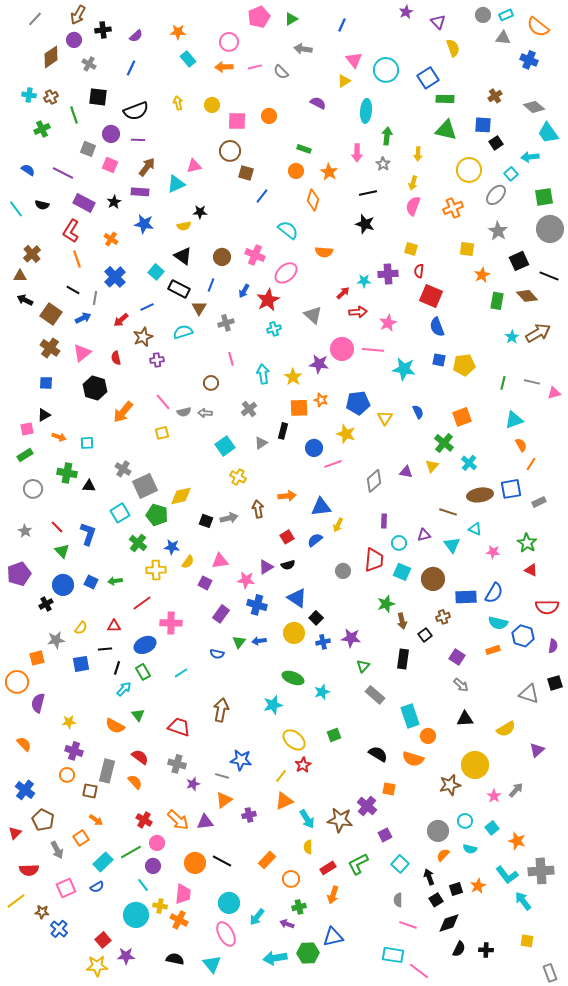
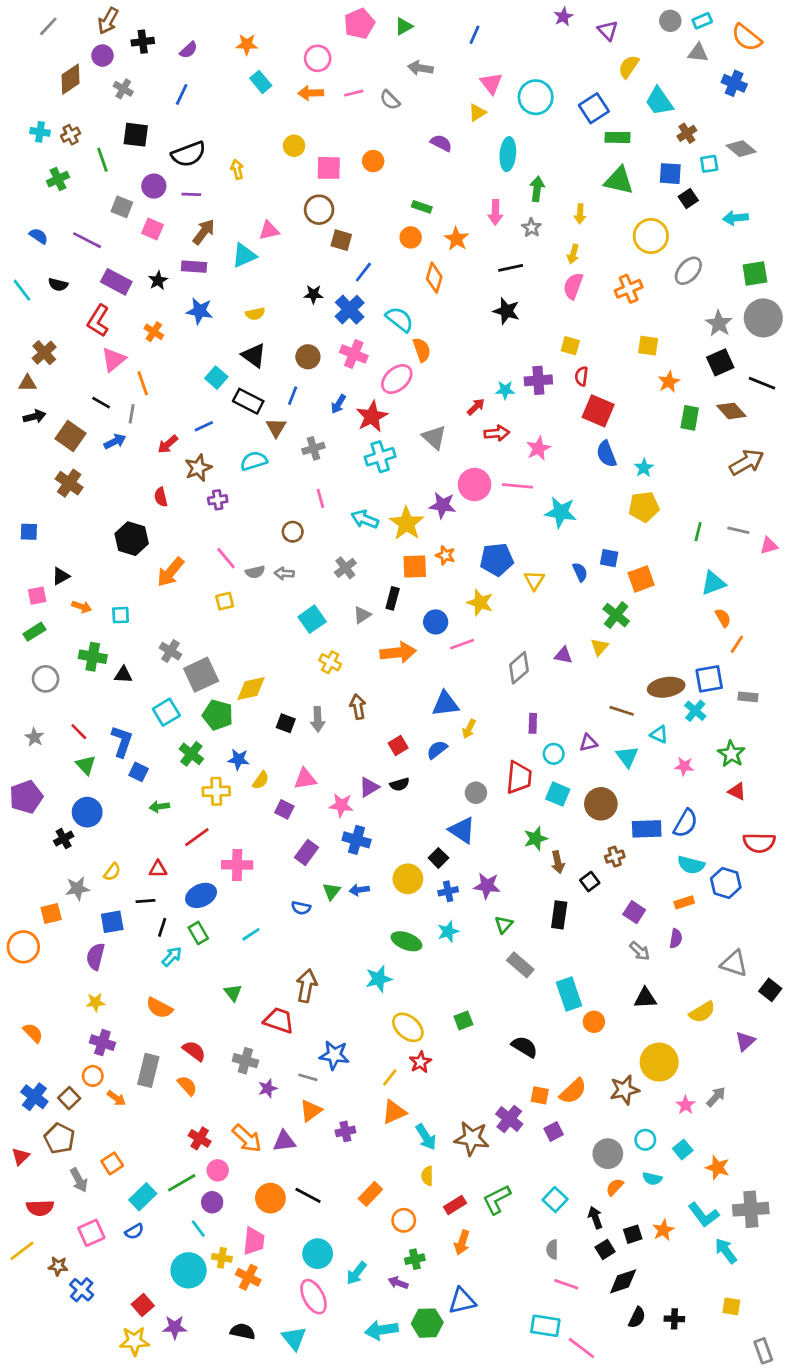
yellow semicircle: (453, 48) -> (629, 67), turned -126
yellow arrow: (178, 103) -> (237, 169), moved
cyan trapezoid: (548, 133) -> (659, 101), moved
cyan square: (511, 174) -> (709, 164), moved, turned 32
black star: (200, 212) -> (313, 294), moved
gray star: (498, 231) -> (719, 323), moved
orange semicircle: (324, 252) -> (422, 350), moved, turned -114
orange line: (77, 259) -> (143, 383), moved
blue cross: (115, 277) -> (350, 310), moved
black arrow: (25, 300) -> (34, 416), turned 140
cyan cross: (274, 329) -> (380, 457), size x1.5
cyan star: (512, 337) -> (644, 468), moved
pink triangle: (82, 353) -> (114, 360), moved
blue square: (439, 360) -> (609, 558), moved
cyan arrow: (263, 374) -> (365, 519), turned -60
yellow star: (293, 377) -> (406, 523), size x1.4
blue square: (46, 383) -> (29, 532), moved
cyan cross: (469, 463) -> (695, 711), moved
orange arrow: (287, 496) -> (398, 652), moved, size x1.4
gray rectangle: (539, 502) -> (748, 697), turned 32
gray arrow: (229, 518) -> (318, 719), turned 102
blue square: (91, 582) -> (139, 772), moved
blue triangle: (297, 598) -> (462, 830), moved
purple semicircle: (553, 646) -> (676, 938), moved
black square: (555, 683) -> (770, 990), moved, turned -35
cyan star: (322, 692) -> (448, 932), moved
purple semicircle: (38, 703) -> (96, 957), moved
green triangle: (138, 715) -> (233, 993), moved
red trapezoid: (179, 727) -> (279, 1020), moved
orange semicircle: (413, 759) -> (573, 1091), moved, turned -60
brown square: (90, 791) -> (69, 1098), moved, turned 35
orange arrow: (96, 820) -> (116, 1098), moved
purple square: (385, 835) -> (554, 1131), moved

